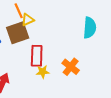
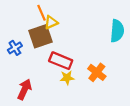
red rectangle: (37, 56) -> (61, 61), turned -70

